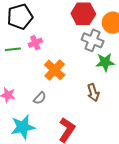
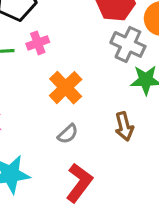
gray semicircle: (40, 98) -> (68, 134), moved

